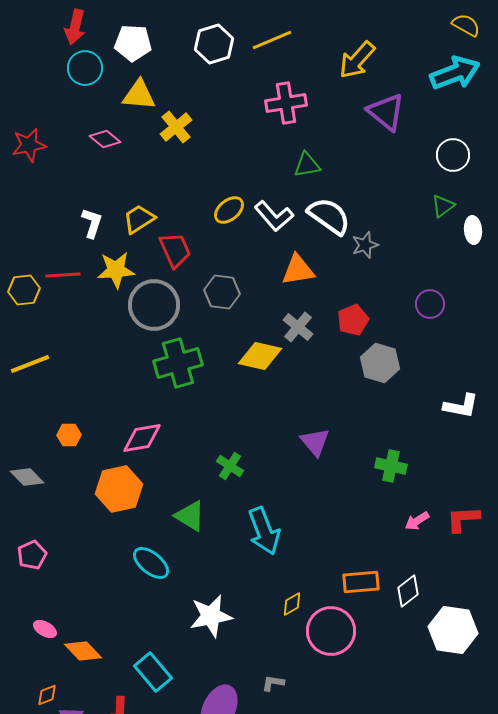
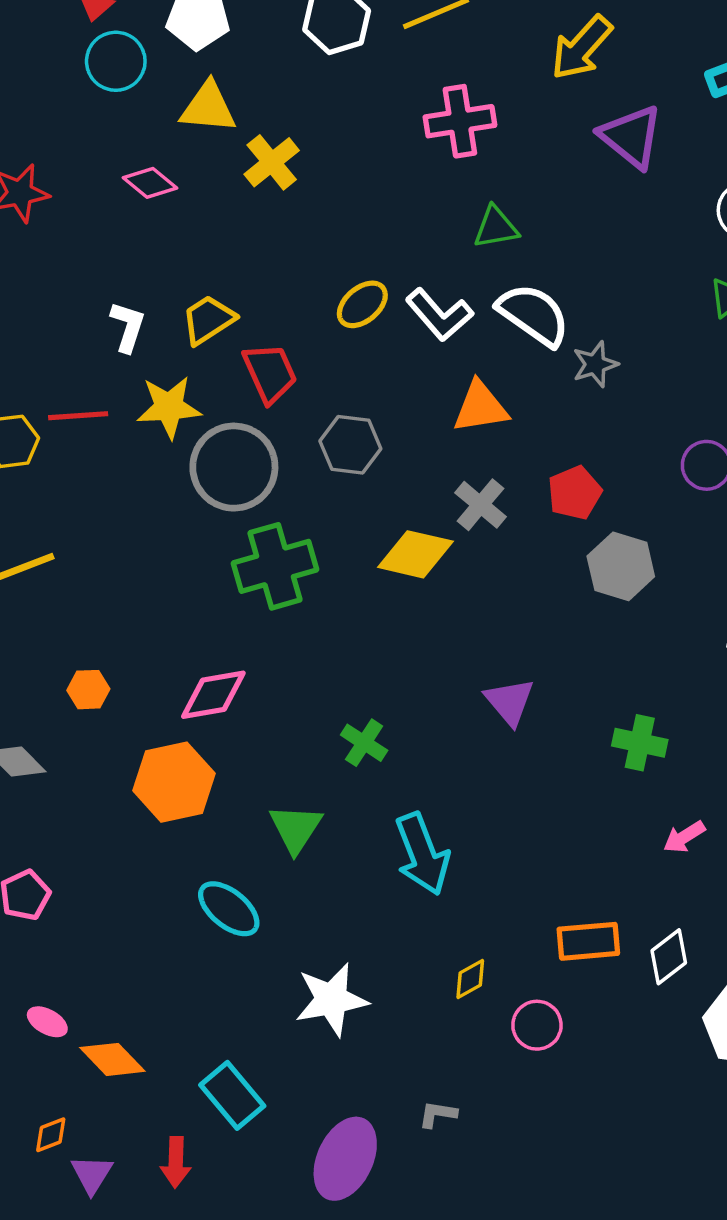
green triangle: (190, 516) -> (296, 828), turned 32
pink circle: (331, 631) -> (537, 1025), size x0.6

